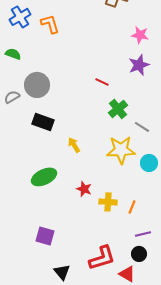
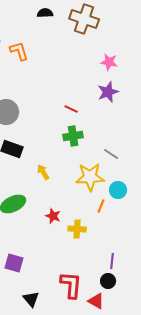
green cross: (118, 109) -> (73, 136), moved, turned 30
orange line: (132, 207) -> (101, 206), moved
purple line: (143, 234) -> (112, 261), turned -70
red L-shape: (102, 258) -> (71, 285), turned -68

